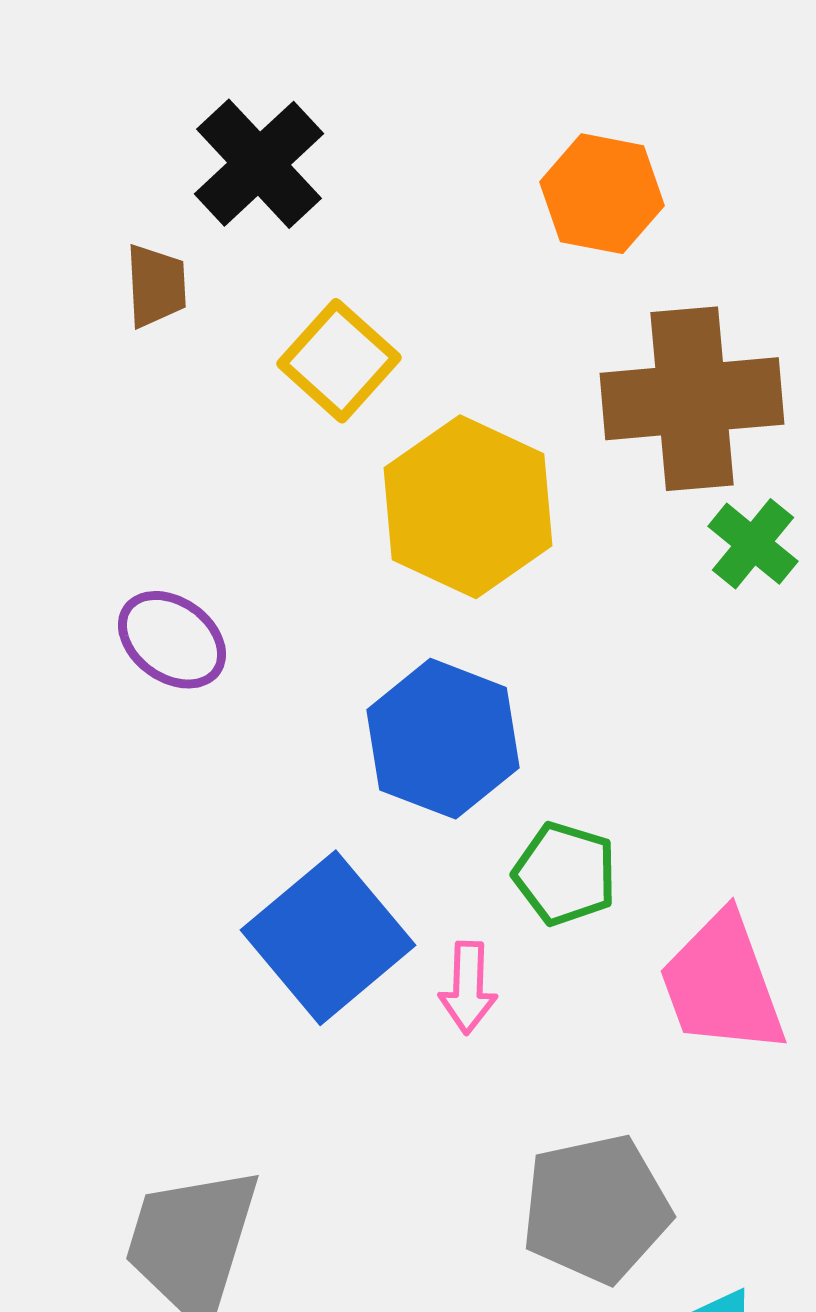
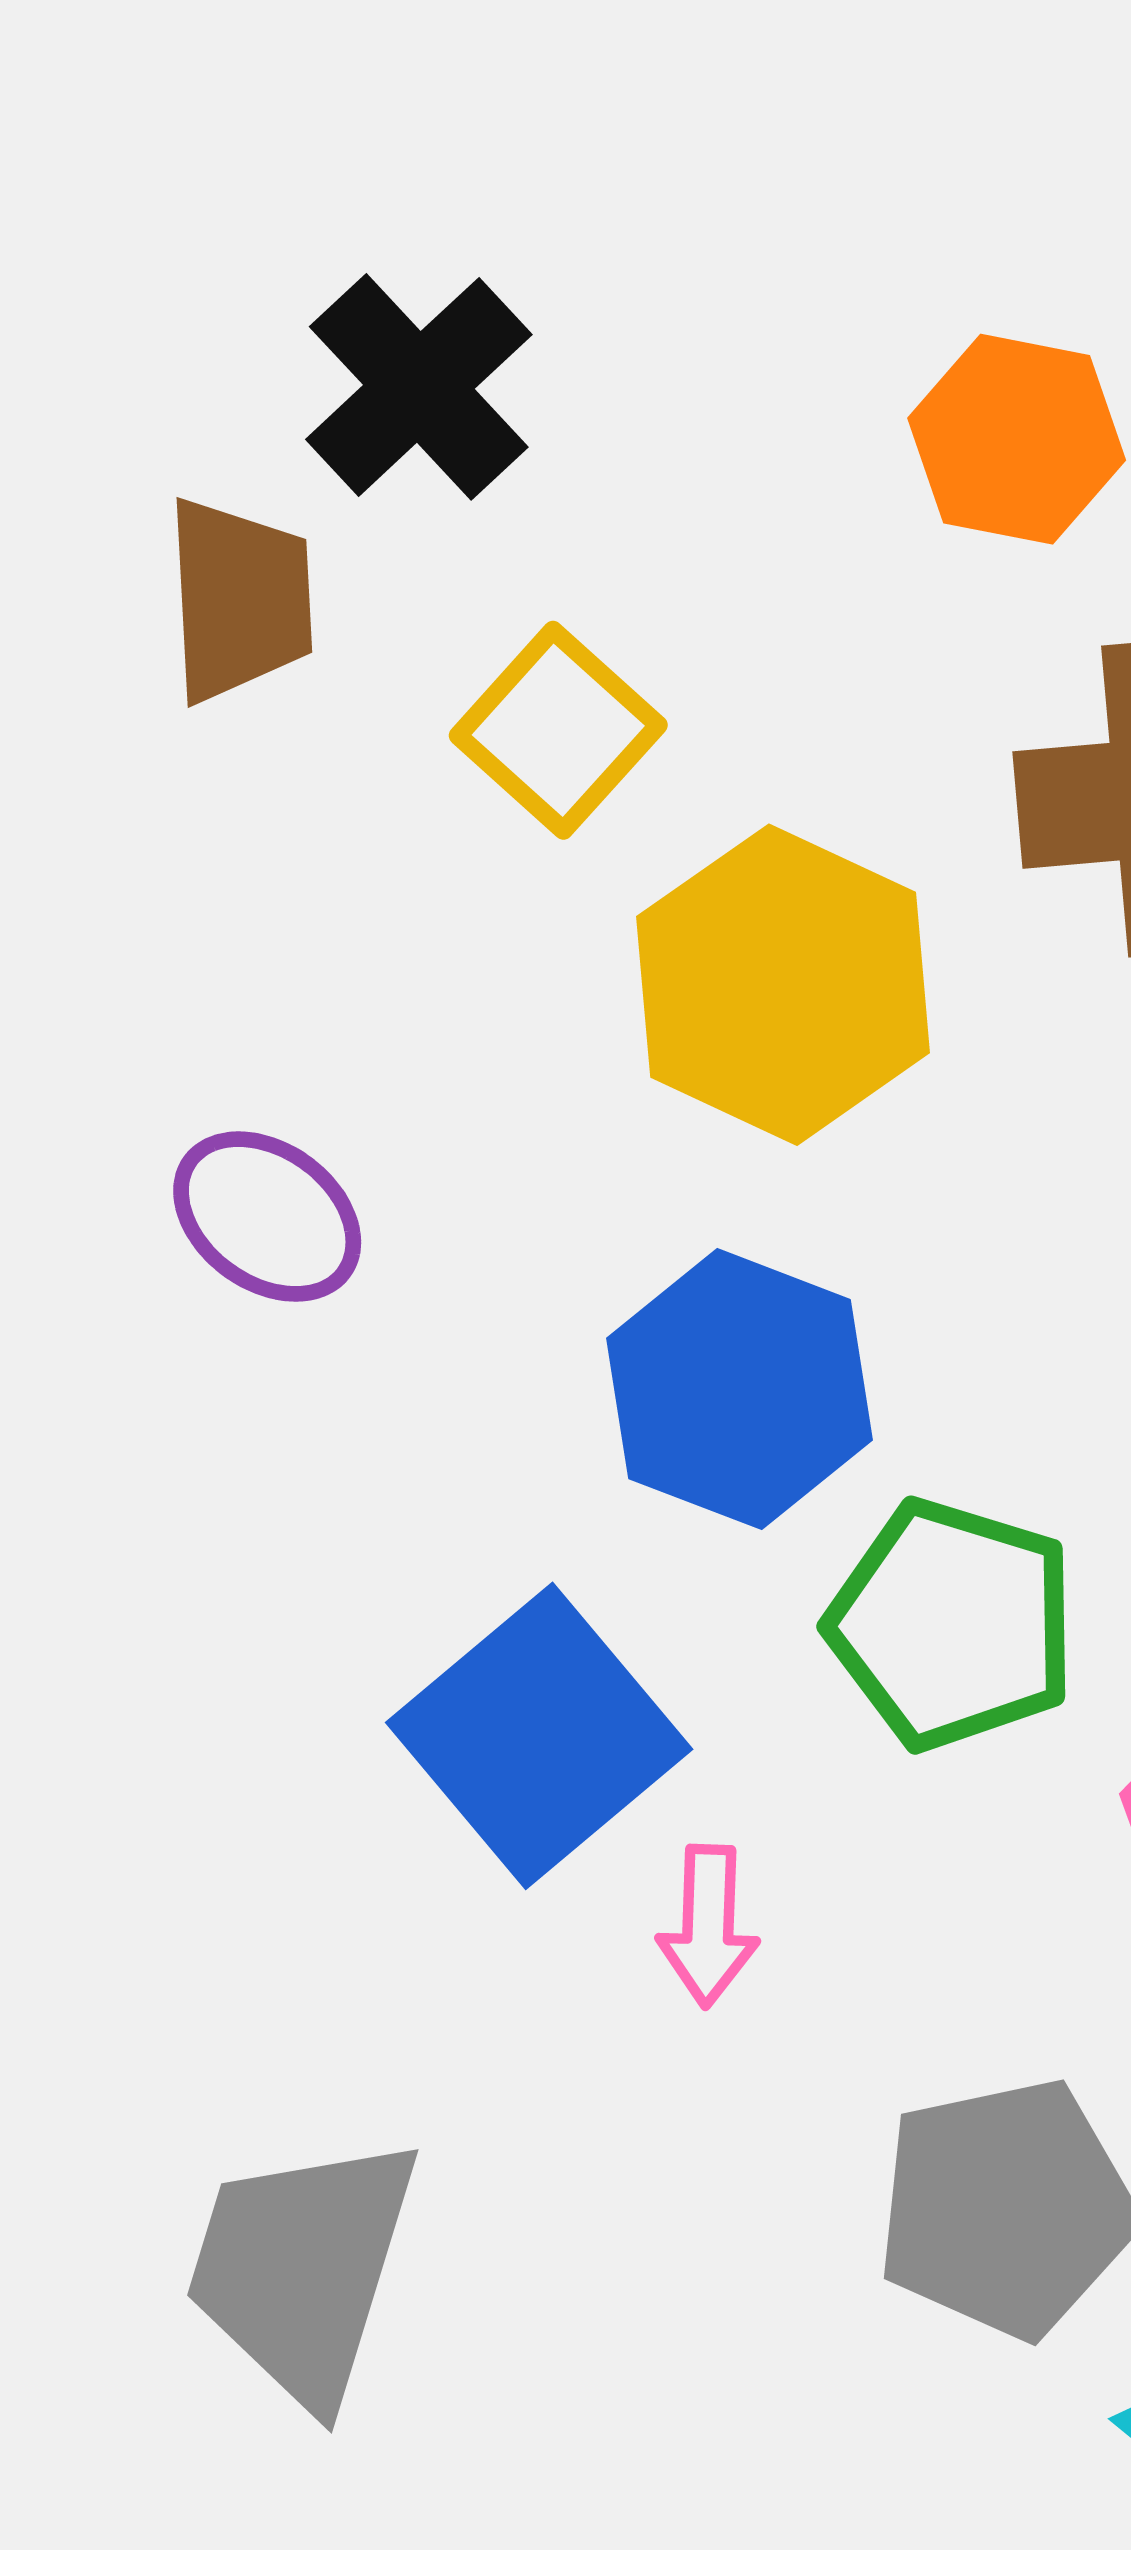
brown trapezoid: (156, 286) -> (239, 600), size x1.4
green pentagon: (565, 874) -> (952, 1624), size x1.4
pink arrow: (468, 988) -> (708, 1926), moved

